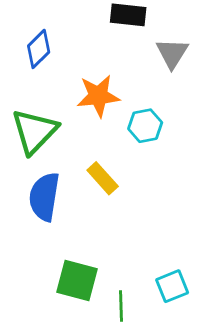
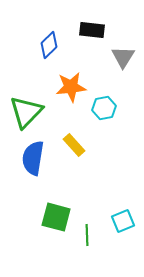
blue diamond: (39, 49) -> (49, 45), moved

